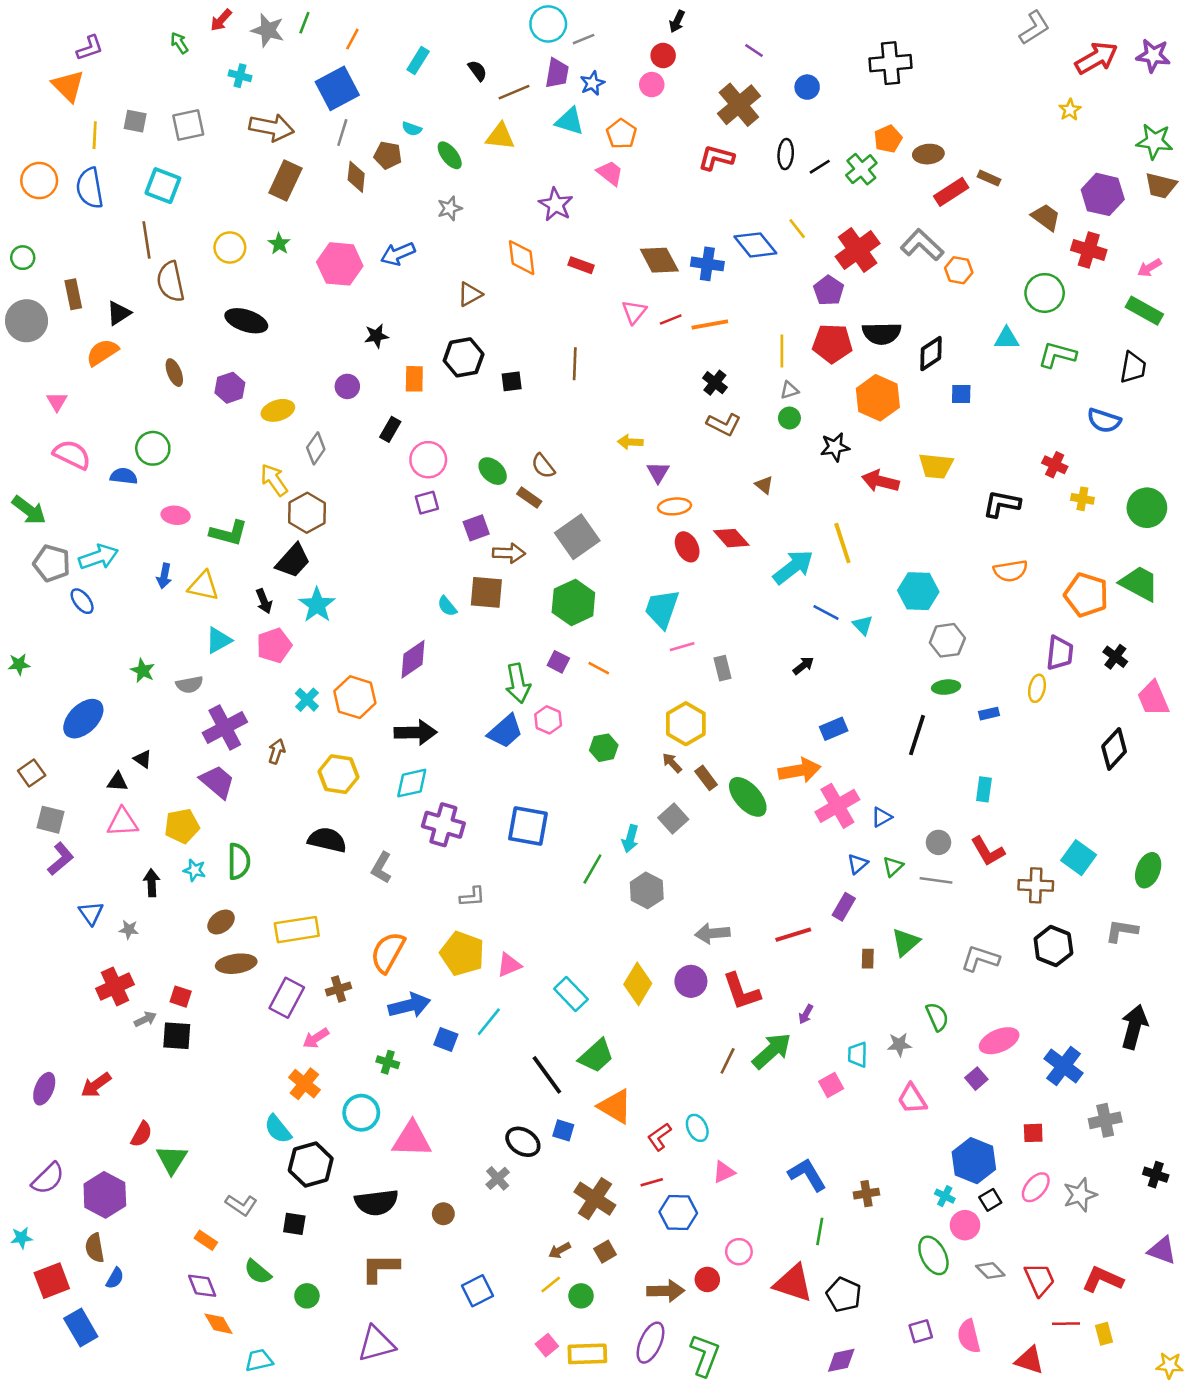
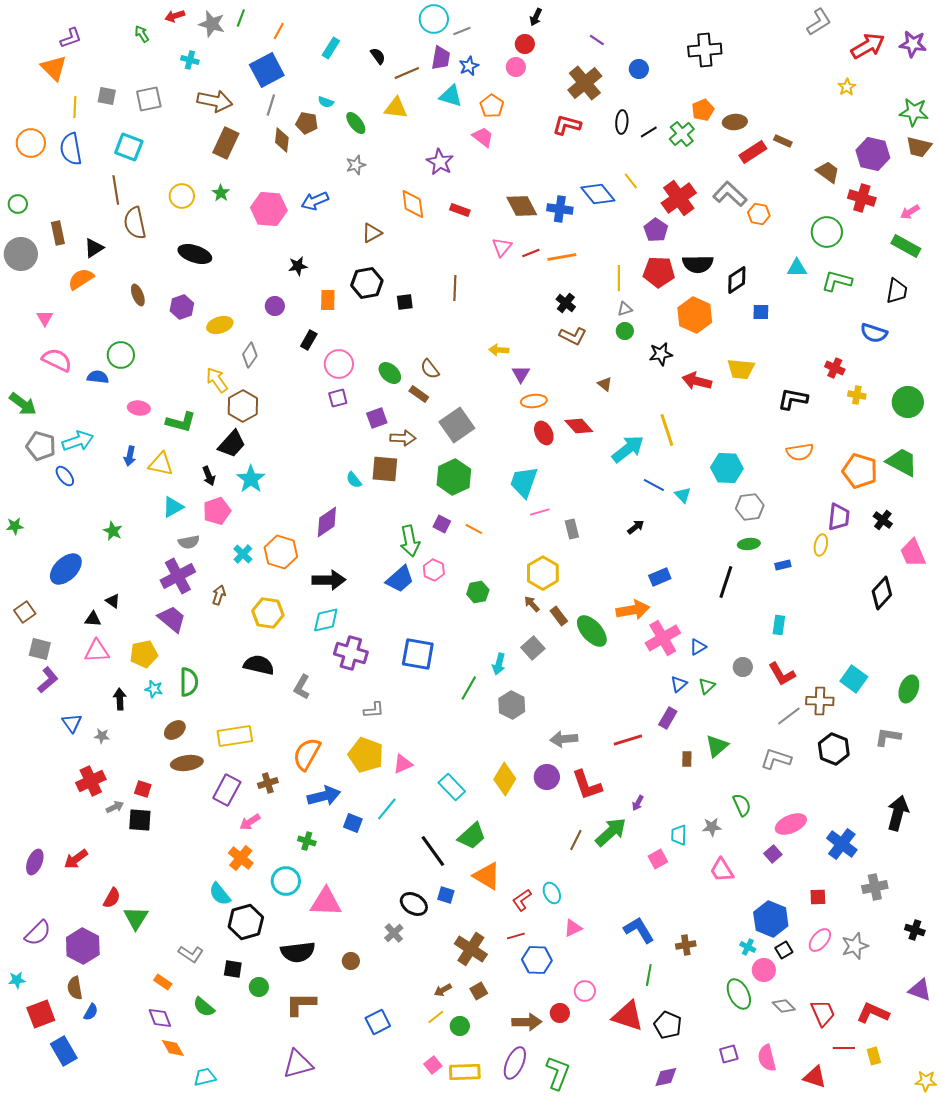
red arrow: (221, 20) -> (175, 16), turned 30
gray semicircle: (189, 685) -> (189, 542), moved
gray line: (936, 880) -> (789, 716), moved, turned -45
green circle: (307, 1296) -> (259, 987), moved

